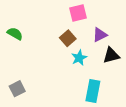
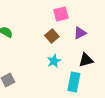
black triangle: (111, 55) -> (86, 60), moved
cyan star: (79, 58) -> (54, 61), moved

